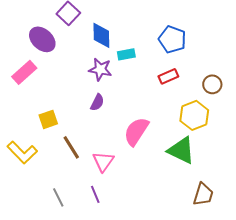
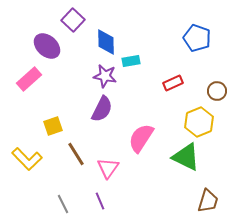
blue pentagon: (172, 39) -> (197, 38), moved
purple semicircle: (97, 102) -> (102, 109), size x1.5

